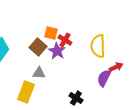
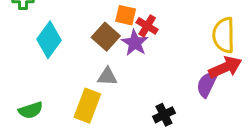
yellow semicircle: (98, 46) -> (224, 35), moved
red arrow: (116, 67) -> (225, 67), size x1.5
black cross: (76, 98) -> (164, 115), turned 32

